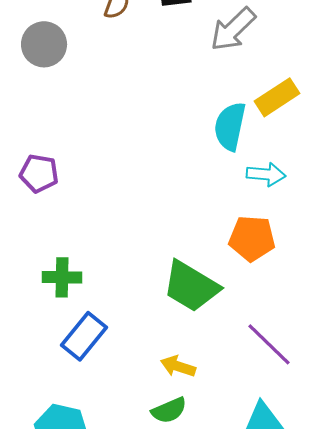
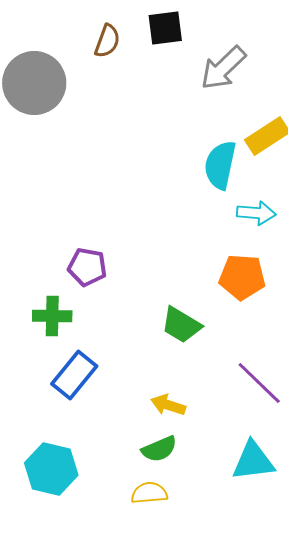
gray circle: (44, 44) -> (34, 83), size x1.4
purple pentagon: (39, 173) -> (87, 267), moved
green trapezoid: (191, 286) -> (181, 325), size x0.7

